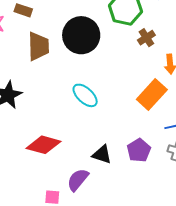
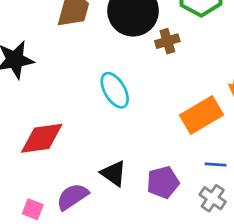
brown cross: (146, 38) -> (167, 41), moved
red diamond: (44, 145) -> (42, 138), turned -40

